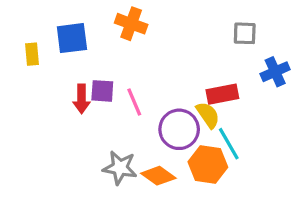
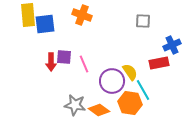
gray square: (245, 33) -> (143, 21), moved
yellow rectangle: (32, 54) -> (28, 15), moved, size x1.6
red rectangle: (222, 94) -> (159, 63), moved

